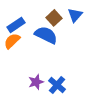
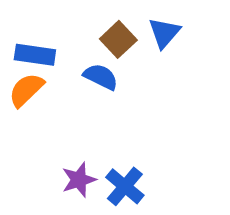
blue rectangle: (16, 25) -> (35, 55), turned 42
blue semicircle: (46, 35) -> (101, 77), size x0.7

